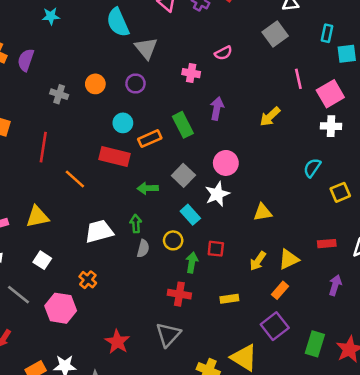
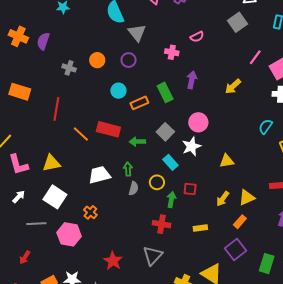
pink line: (298, 79) -> (255, 57), turned 49
red rectangle: (115, 157) -> (108, 129), moved
white square: (42, 260) -> (55, 197), size x1.6
gray line: (18, 295) -> (36, 224), turned -42

